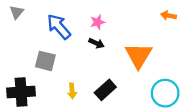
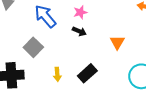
orange triangle: (139, 55) -> (117, 42), size x0.6
gray square: (45, 61) -> (33, 47), turned 30

